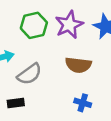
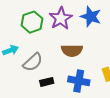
black rectangle: (16, 103) -> (47, 82), moved
blue cross: (83, 103) -> (79, 81), size x1.5

